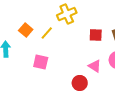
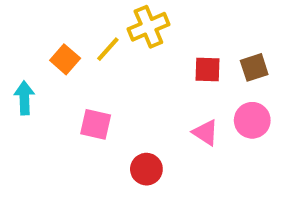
yellow line: (47, 33) -> (108, 49), moved
red circle: (80, 83) -> (146, 169), moved

